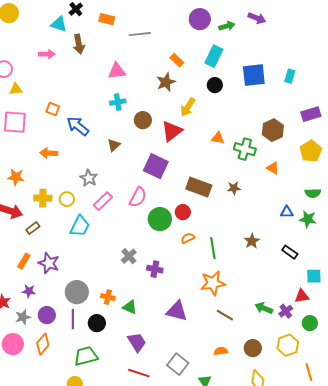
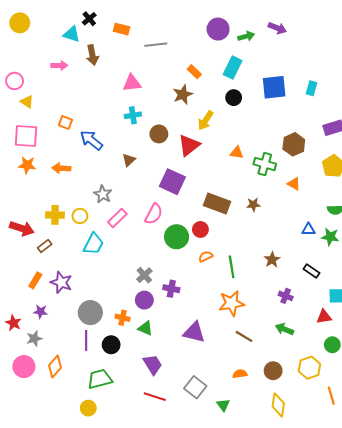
yellow triangle: (16, 89) -> (27, 102), turned 40
orange star: (16, 177) -> (27, 165), moved
purple cross: (286, 311) -> (286, 296), moved, turned -32
purple circle: (47, 315) -> (144, 300), moved

